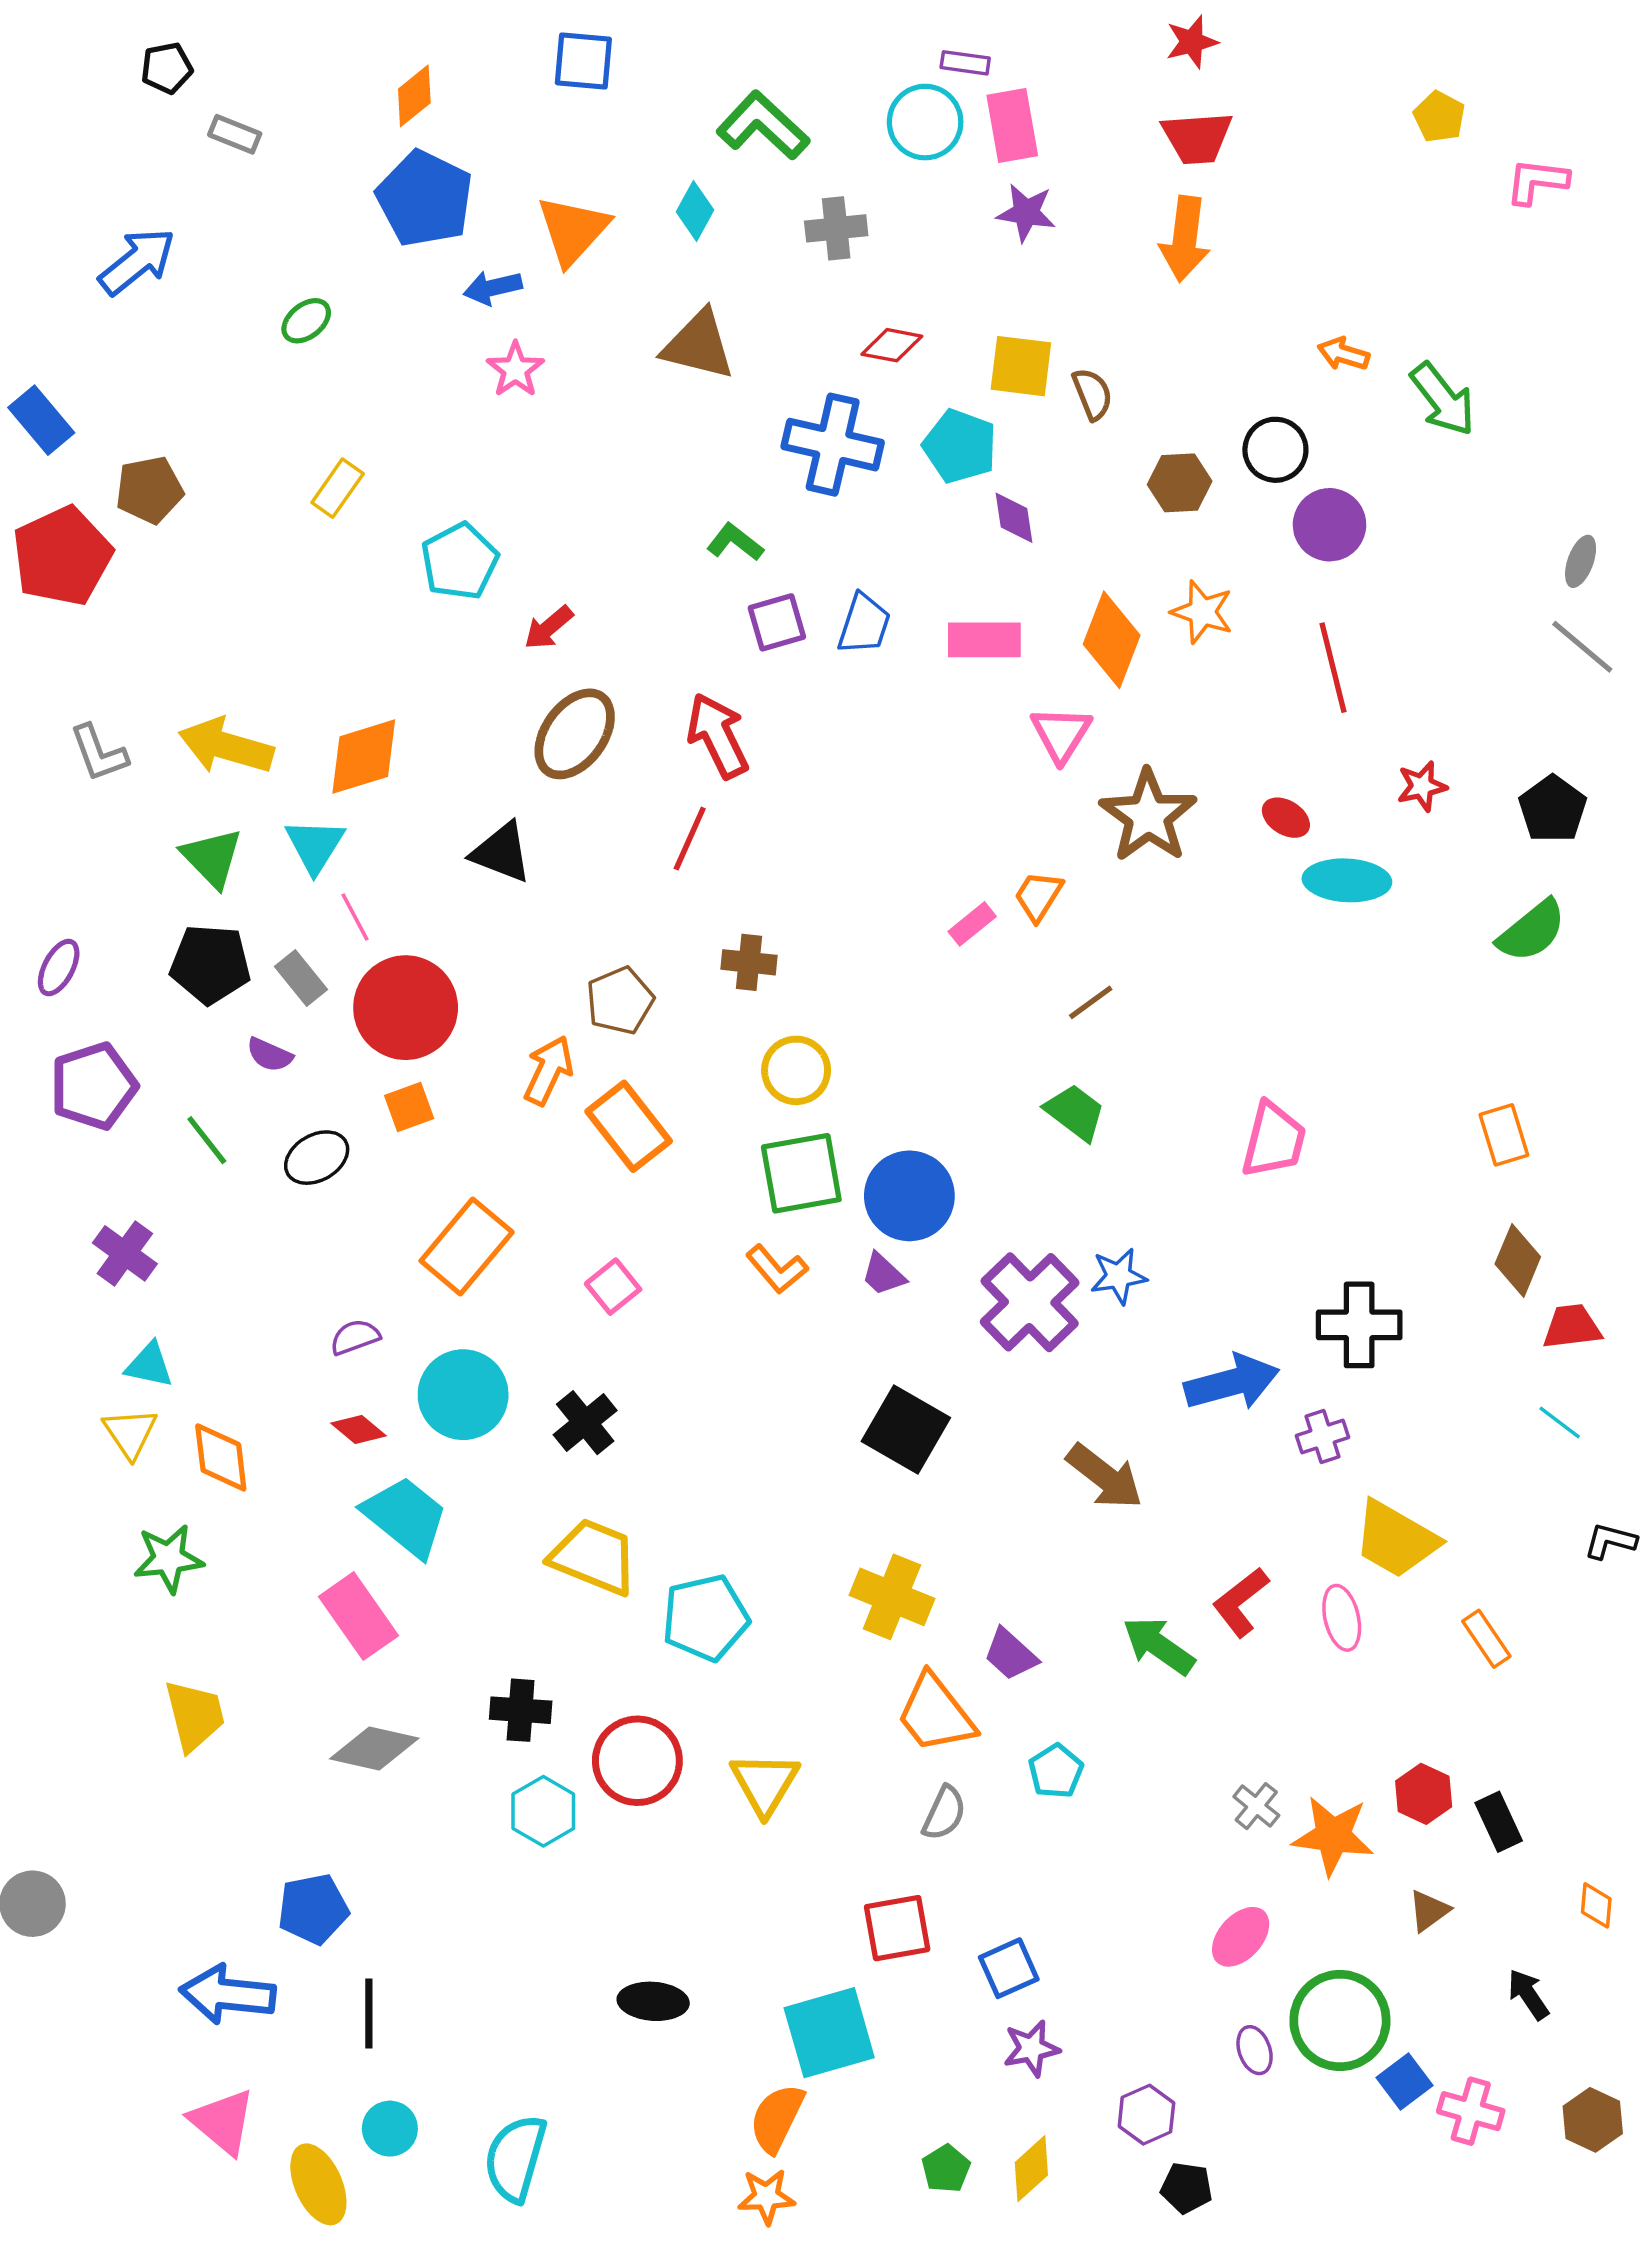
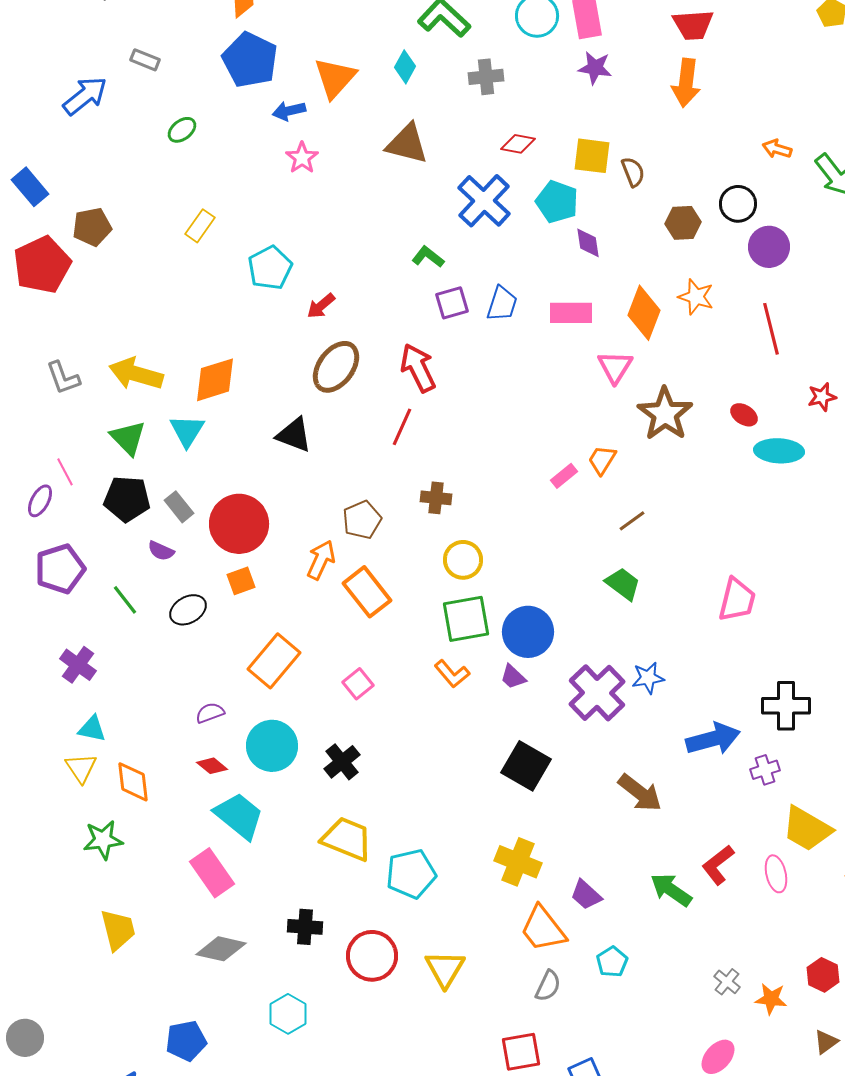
gray rectangle: (235, 134) -> (145, 60), moved
blue cross: (833, 445) -> (484, 201), turned 30
pink line: (355, 917) -> (65, 472), moved
cyan hexagon: (543, 1811) -> (288, 1014), moved
orange star: (1333, 1836) -> (771, 999), size x0.7

